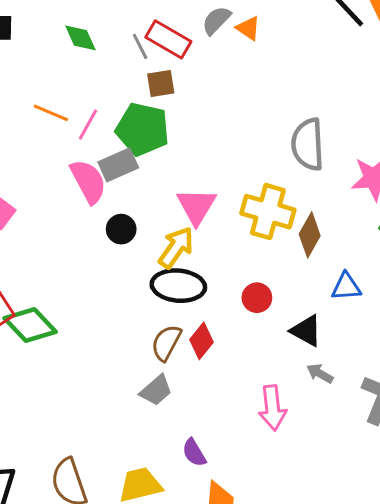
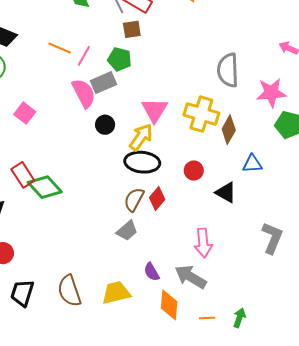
green pentagon: (142, 129) -> (120, 59), size x0.7
gray arrow: (320, 373) -> (191, 277), moved, size x1.8

